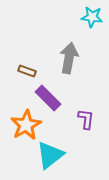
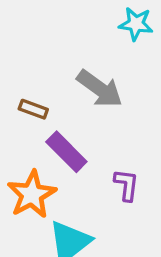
gray arrow: (69, 58) -> (100, 89), turned 116

